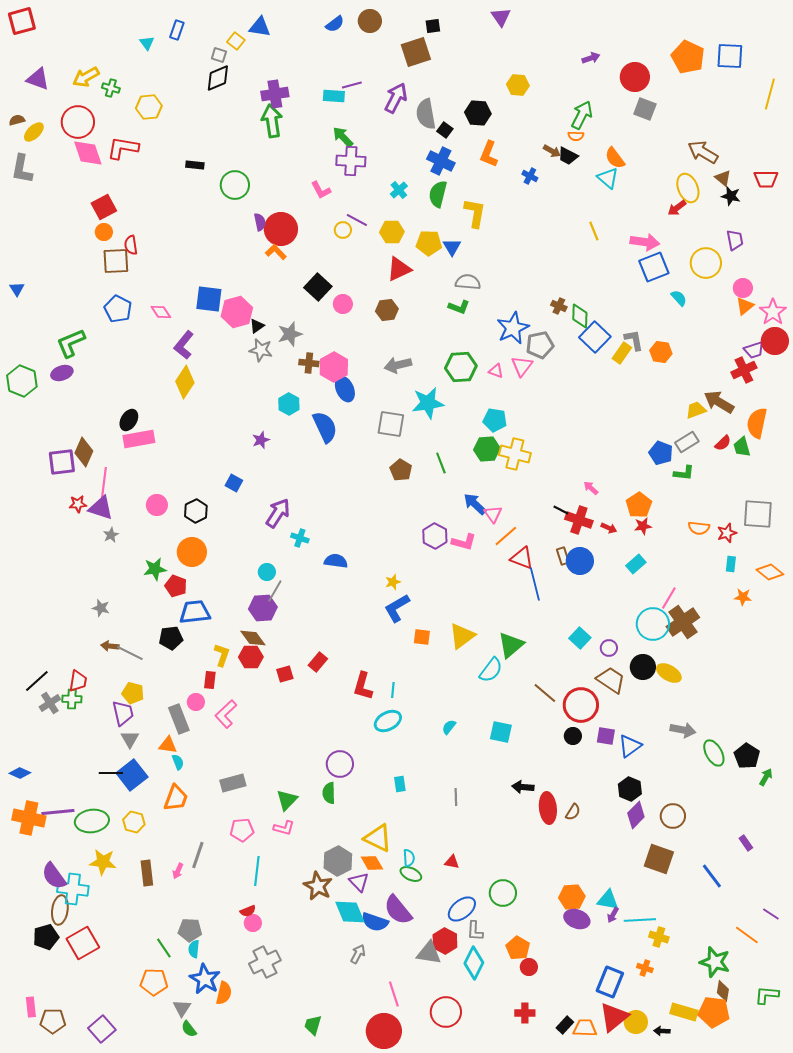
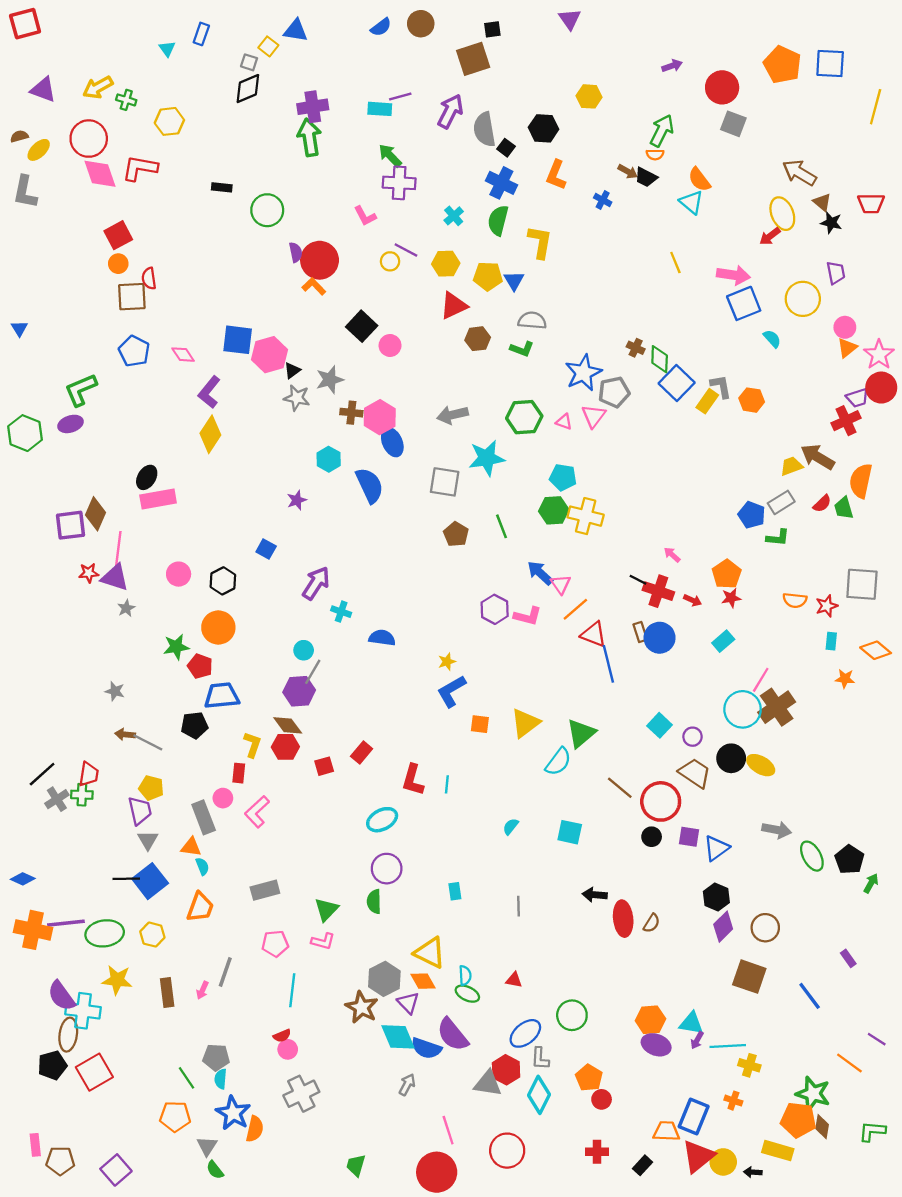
brown hexagon: (387, 310) -> (478, 339), moved
cyan ellipse: (388, 721) -> (382, 820), moved
orange pentagon: (714, 1012) -> (798, 1120), moved
orange trapezoid: (585, 1028) -> (666, 1131), moved

